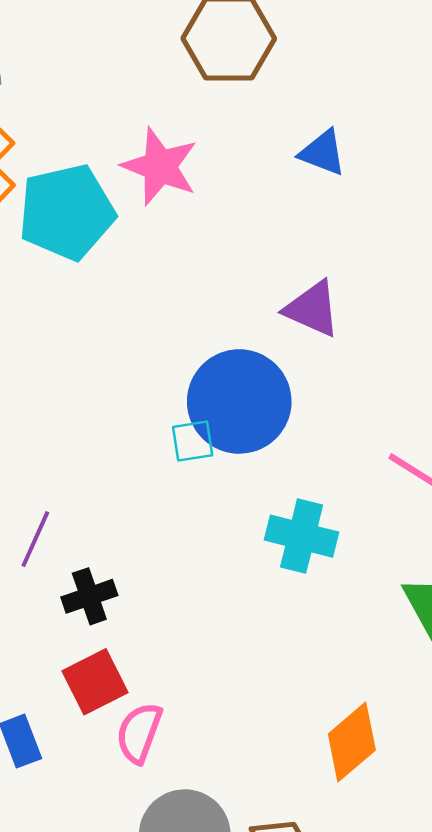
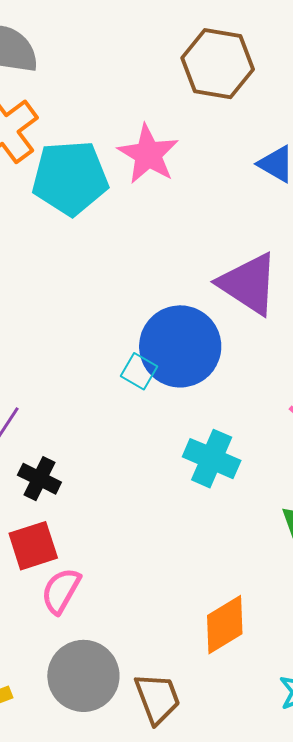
purple triangle: (312, 309) -> (249, 284), size x1.4
cyan square: (193, 441) -> (139, 371), turned 30
black cross: (89, 596) -> (39, 479), turned 36

